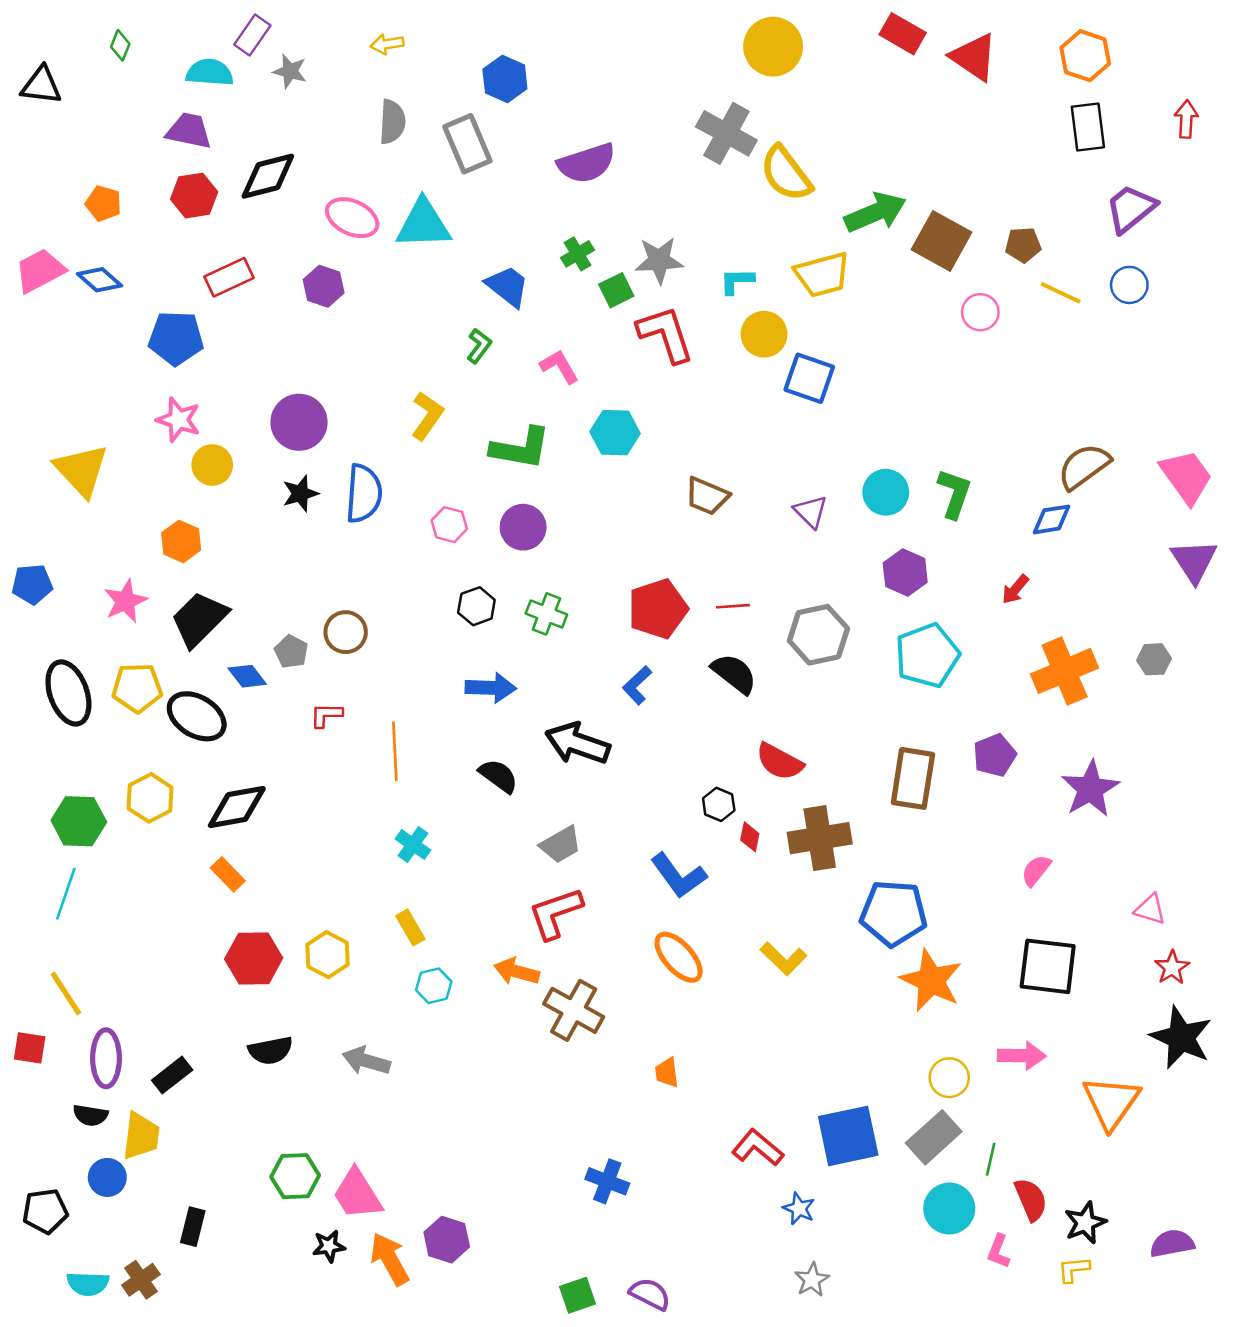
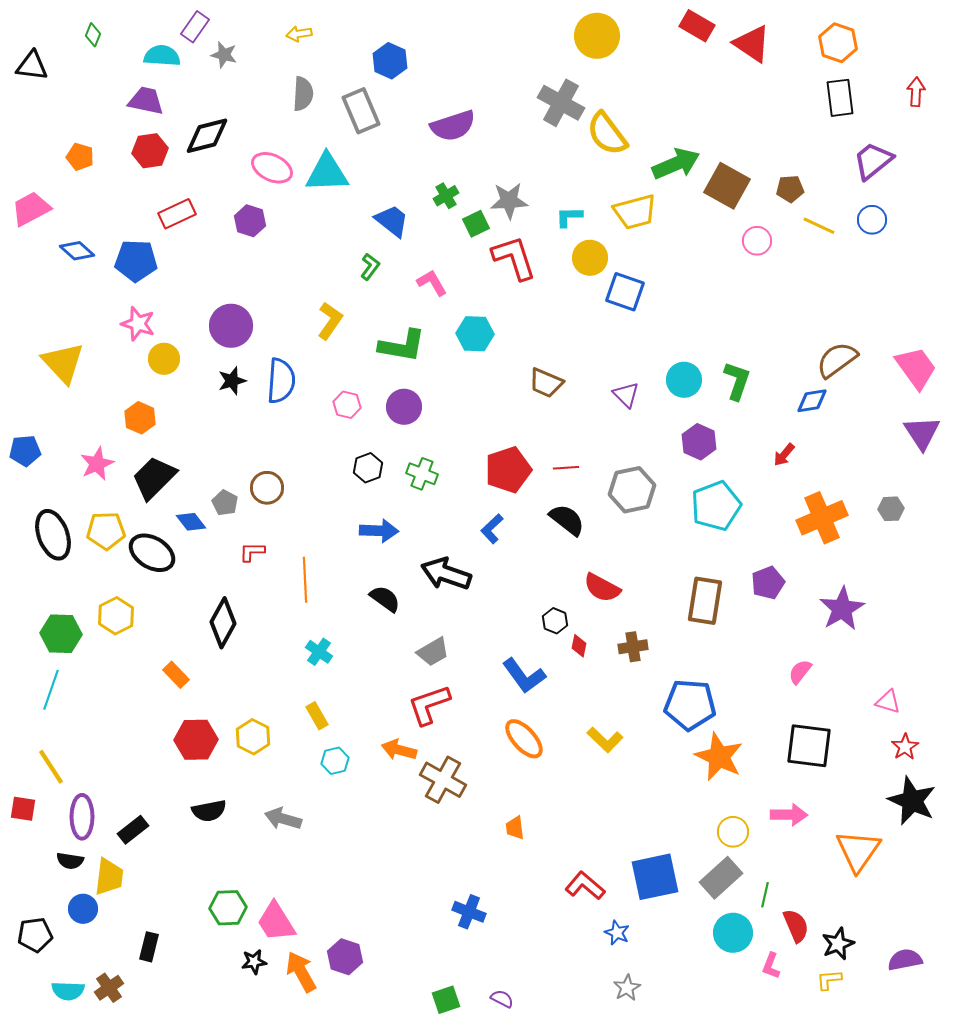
blue diamond: (100, 280) -> (77, 251), moved
black diamond: (237, 807) -> (223, 623), moved, turned -51
brown cross: (820, 838) -> (633, 647), size x0.6
purple semicircle: (650, 1294) -> (502, 999), size x0.7

